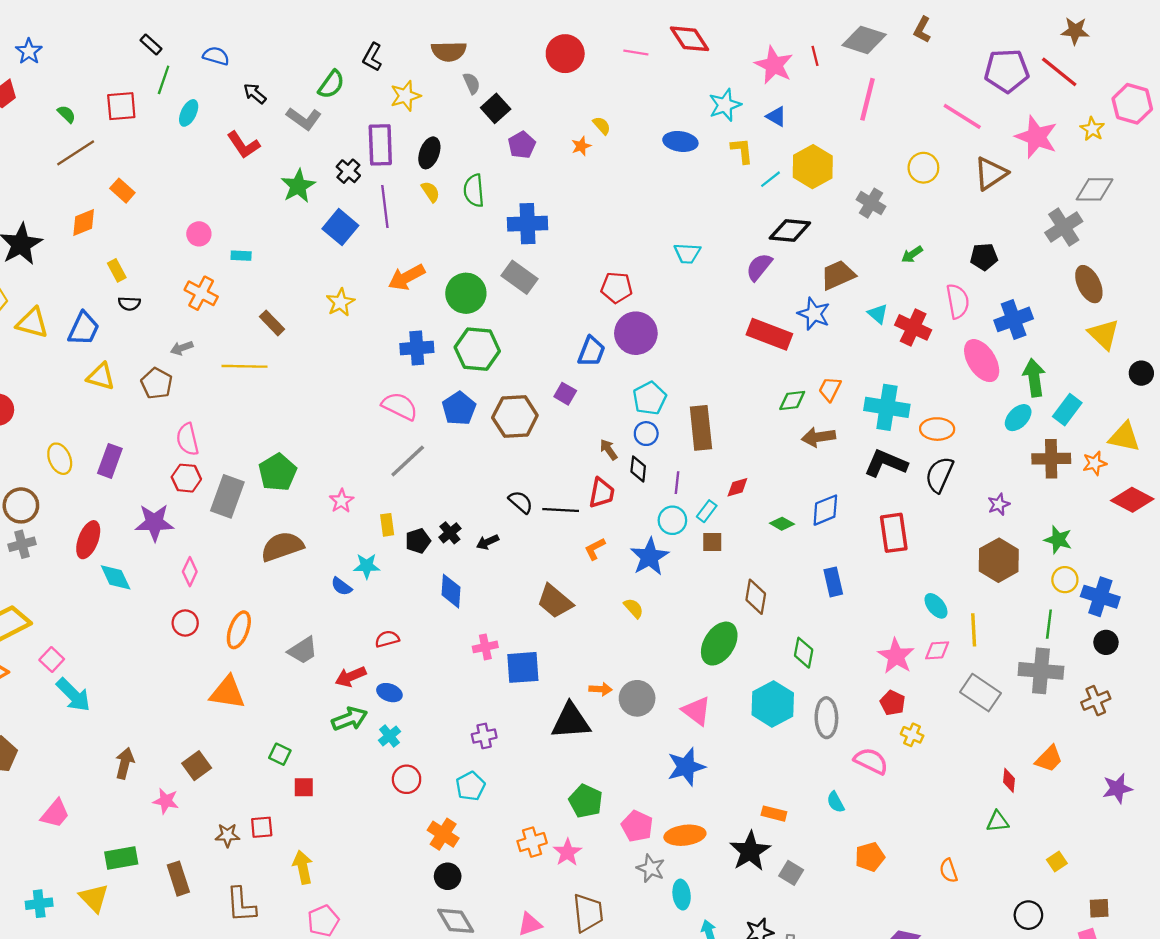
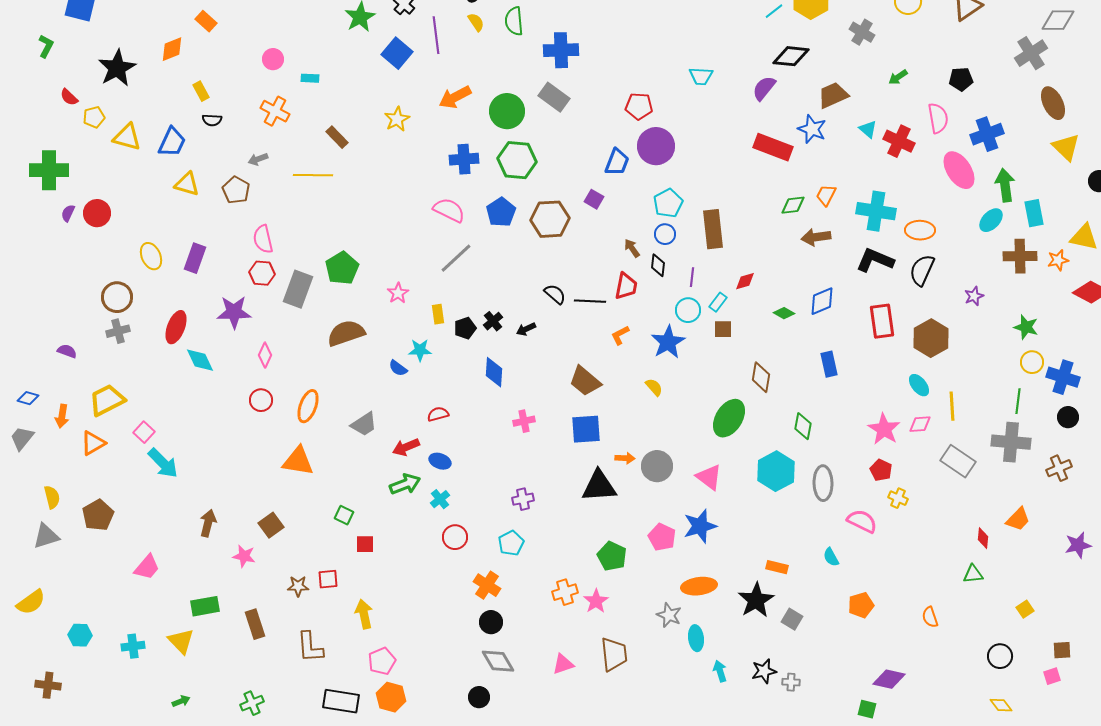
cyan rectangle: (1067, 410) -> (1034, 213), turned -48
brown hexagon: (999, 560) -> (931, 338), moved
blue square: (523, 667) -> (586, 429), moved
pink pentagon: (637, 826) -> (662, 537), moved

